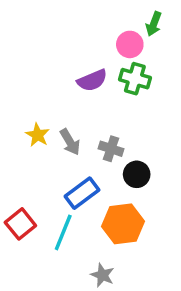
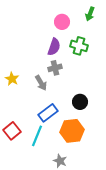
pink circle: (130, 44) -> (62, 22), moved
purple semicircle: (92, 80) -> (54, 47), turned -48
yellow star: (38, 135) -> (12, 79), moved
gray cross: (111, 149) -> (55, 68), moved, turned -32

